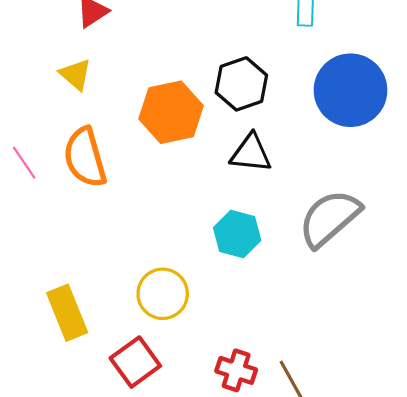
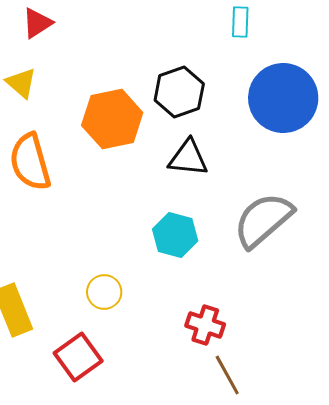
yellow circle: (163, 294) -> (104, 292), size x0.7
red cross: (236, 370) -> (205, 325), moved

